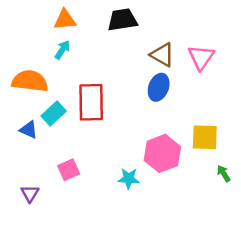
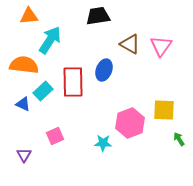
orange triangle: (65, 20) -> (29, 16), moved
cyan arrow: (62, 50) -> (50, 40), size x1.8
blue ellipse: (159, 87) -> (104, 70), moved

